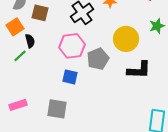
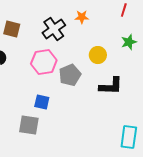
yellow circle: (126, 39) -> (98, 55), size x0.7
blue square: (70, 77) -> (42, 102), moved

